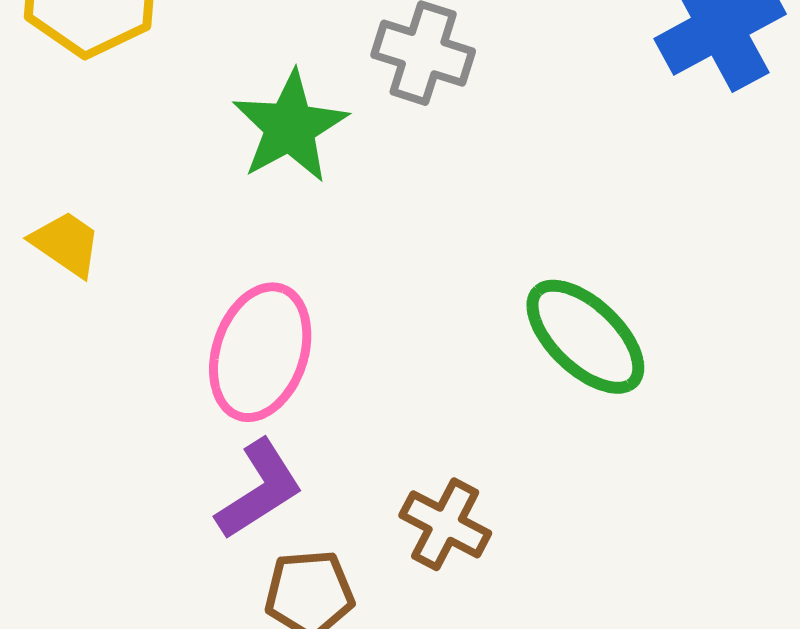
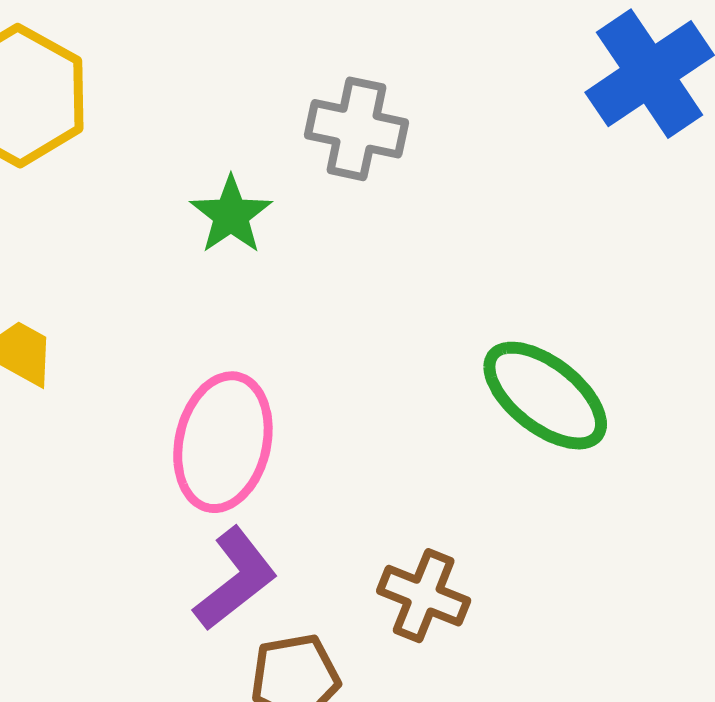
green star: (290, 127) -> (231, 215), size x0.7

